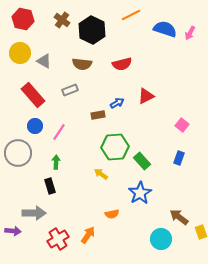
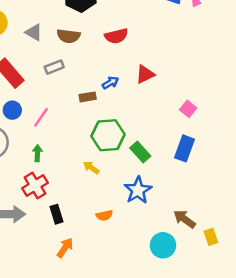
gray triangle: (44, 61) -> (34, 32), moved
blue rectangle: (179, 158) -> (185, 148), size x1.5
black rectangle: (50, 186) -> (57, 214), moved
orange arrow: (88, 235) -> (65, 248), moved
red cross: (58, 239) -> (35, 185), moved

